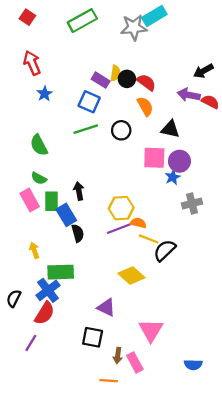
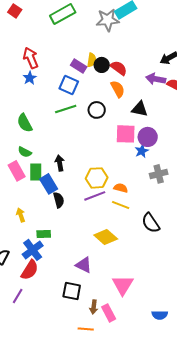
red arrow: (32, 63) -> (31, 58), moved
orange semicircle: (138, 223) -> (121, 188), moved
black semicircle: (165, 250) -> (151, 223), moved, turned -80
green rectangle: (61, 272) -> (44, 234), size x0.6

